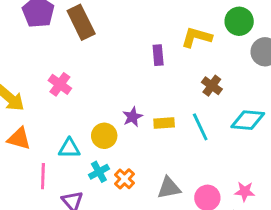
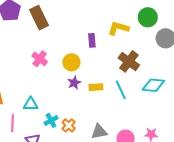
pink cross: (60, 84) -> (40, 59), moved
brown cross: (212, 86) -> (129, 61), size x1.5
yellow circle: (104, 136) -> (71, 62), moved

